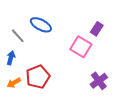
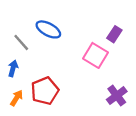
orange arrow: (14, 83) -> (17, 98), turned 152

